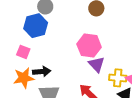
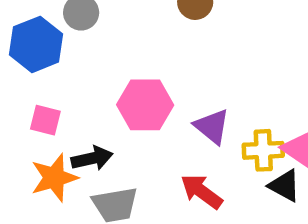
blue hexagon: (36, 26) -> (36, 44), moved
pink hexagon: (89, 46) -> (145, 105), moved

